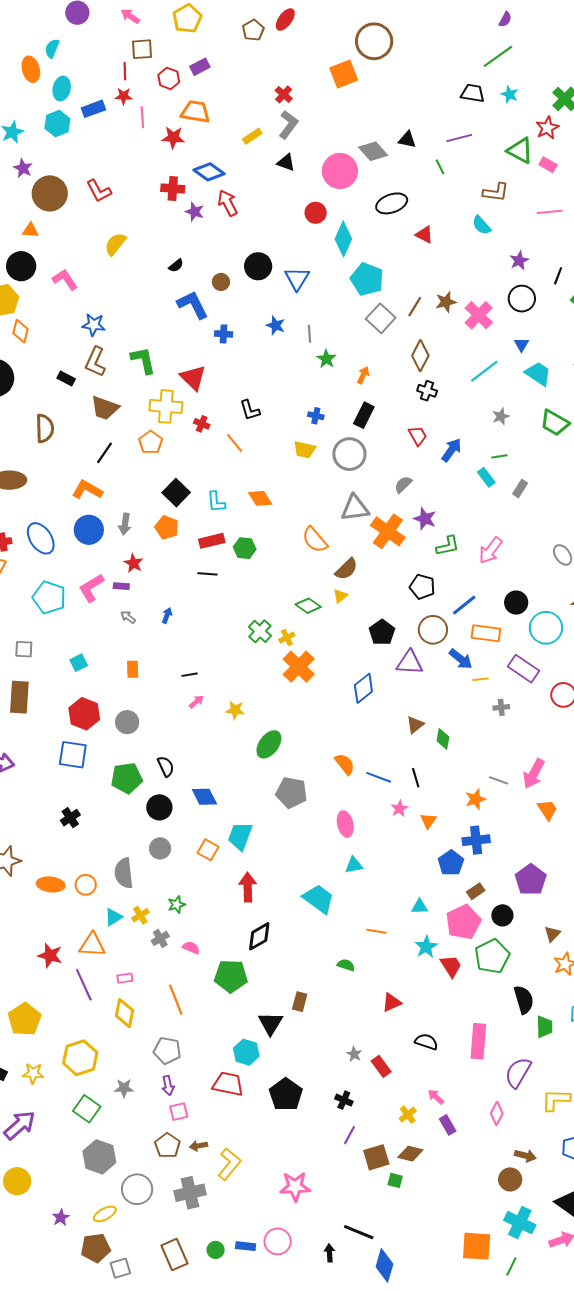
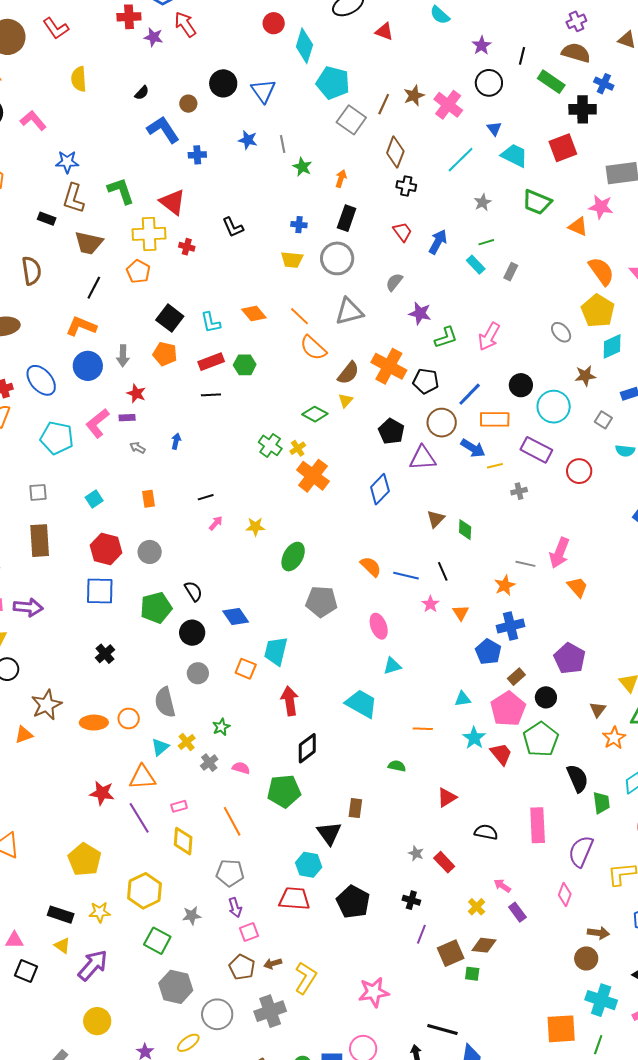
yellow semicircle: (115, 244) -> (79, 79), turned -35
orange line: (235, 443) -> (299, 316), moved
orange cross: (388, 531) -> (389, 366), moved

